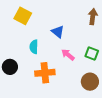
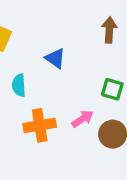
pink arrow: (68, 55) -> (83, 119), moved, turned 112

